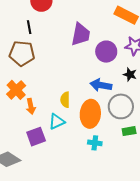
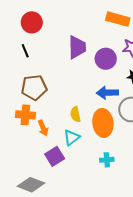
brown pentagon: (22, 53) -> (34, 87), moved
orange cross: (16, 90) -> (25, 115), turned -30
cyan cross: (95, 143) -> (107, 160), moved

